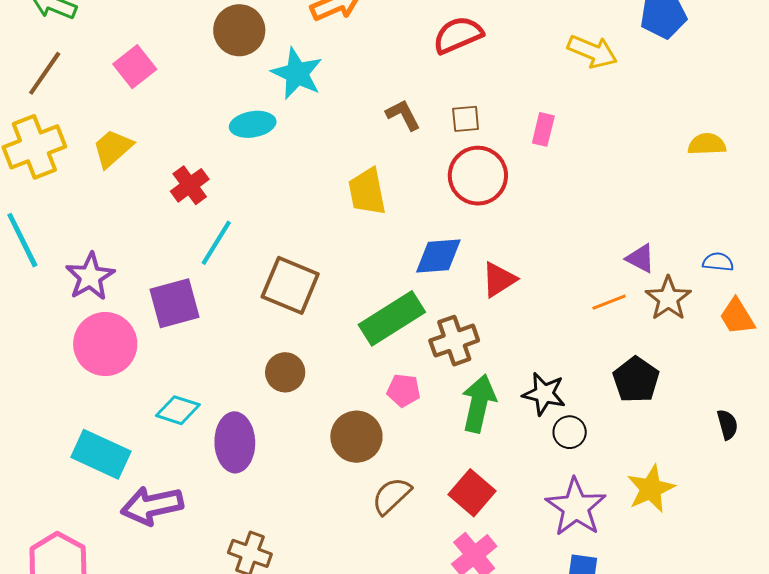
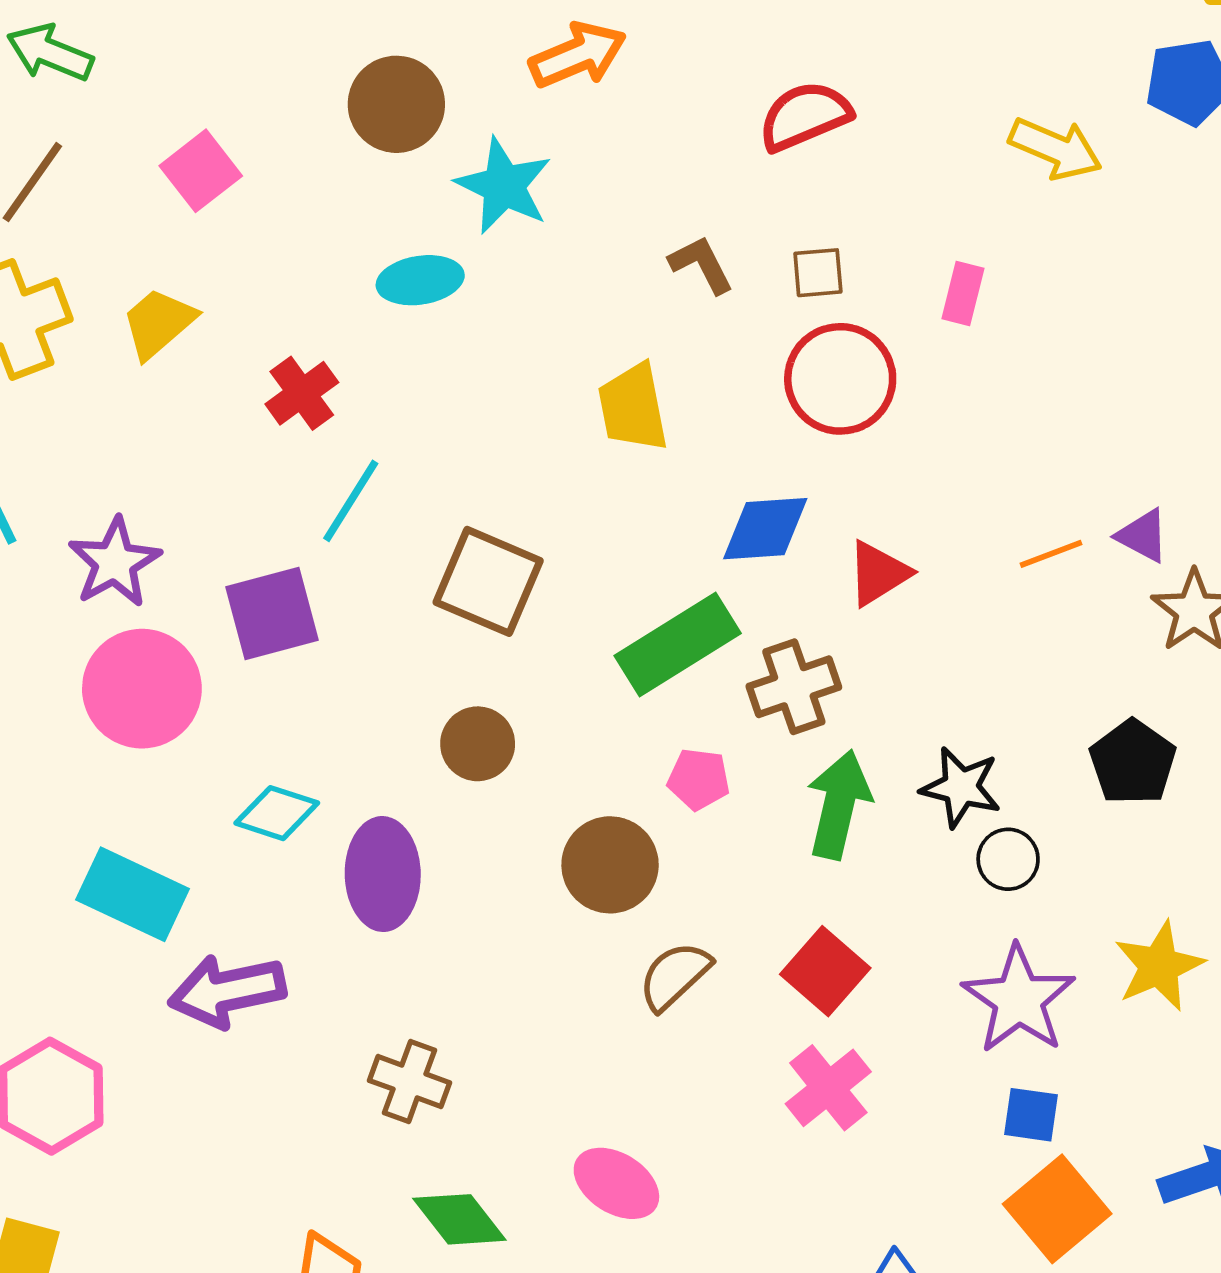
orange line: (609, 302) -> (1051, 554), moved

